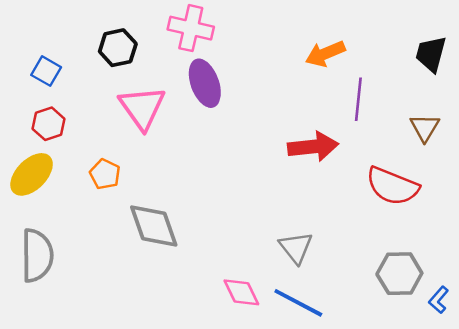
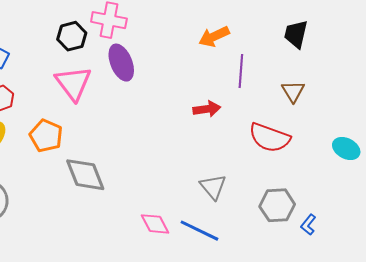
black hexagon: (118, 48) -> (72, 36), moved
red arrow: (313, 147) -> (207, 109), size x0.7
orange pentagon: (105, 174) -> (46, 136), size x1.4
gray triangle: (296, 247) -> (213, 187), moved

